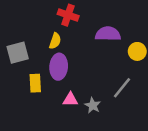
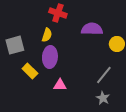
yellow rectangle: (35, 83) -> (30, 71), turned -42
gray star: (93, 105) -> (103, 98), moved

